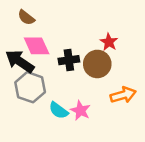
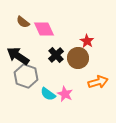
pink diamond: (37, 46) -> (44, 29), moved
black cross: (69, 60) -> (56, 55), turned -35

